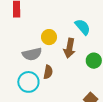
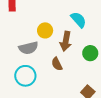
brown semicircle: (48, 72) -> (57, 64), moved, turned 144

